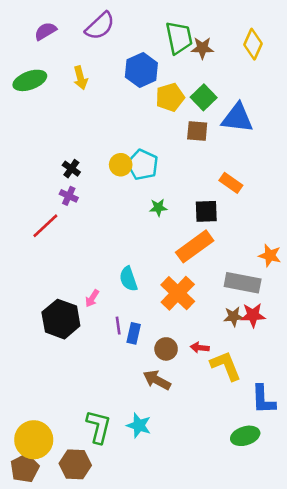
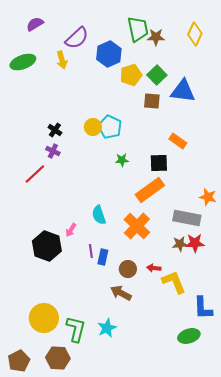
purple semicircle: (100, 26) -> (77, 38), moved
cyan star: (139, 425) -> (107, 328), turned 30
yellow circle: (34, 440) -> (44, 318), moved

